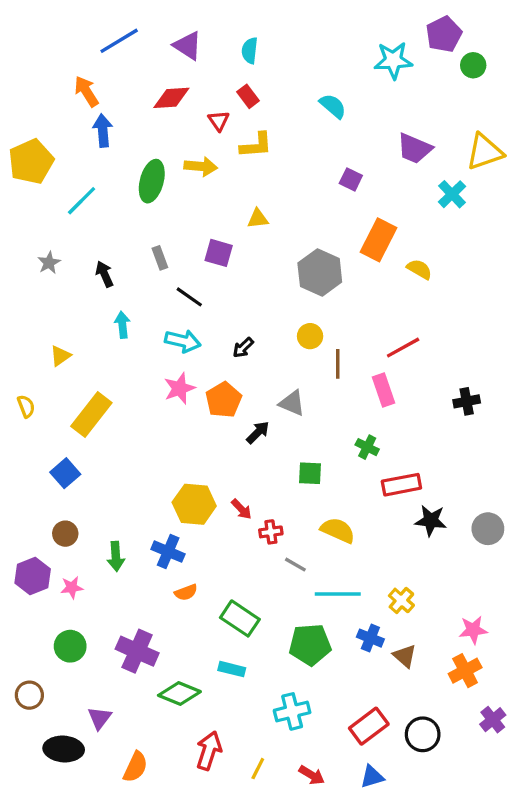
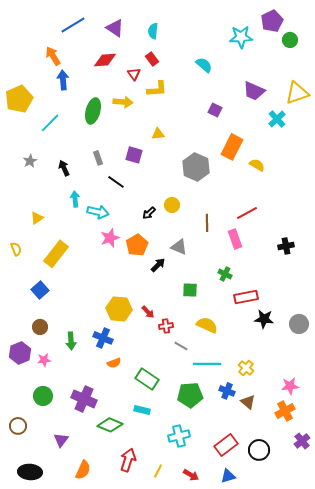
yellow circle: (310, 336) -> (172, 205), moved
cyan arrow: (183, 341) -> (98, 212), moved
black ellipse: (64, 749) -> (30, 472), moved

